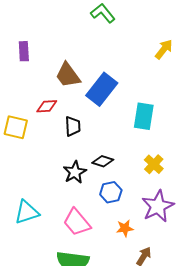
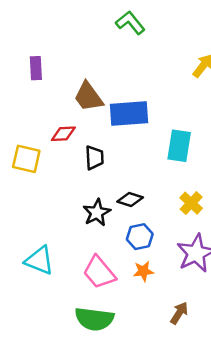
blue rectangle: (102, 89) -> (129, 113), turned 48
cyan triangle: (27, 212) -> (39, 260), turned 40
orange star: (125, 228) -> (143, 271), moved

